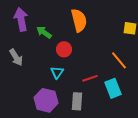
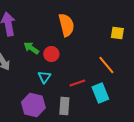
green arrow: (44, 32) -> (31, 48), moved

